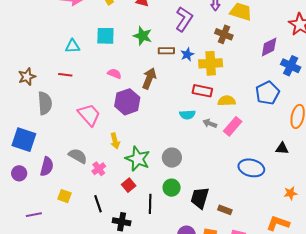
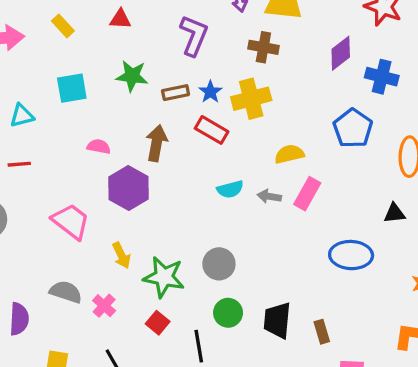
red rectangle: (202, 91) -> (212, 130), moved, turned 30
brown rectangle: (225, 210) -> (322, 332), turned 64

